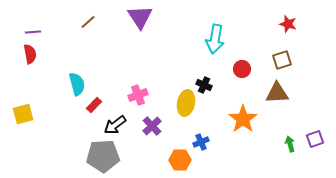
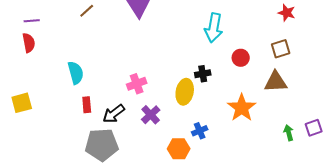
black cross: (204, 85) -> (203, 74), turned -35
red rectangle: (94, 105) -> (87, 105), moved, turned -49

